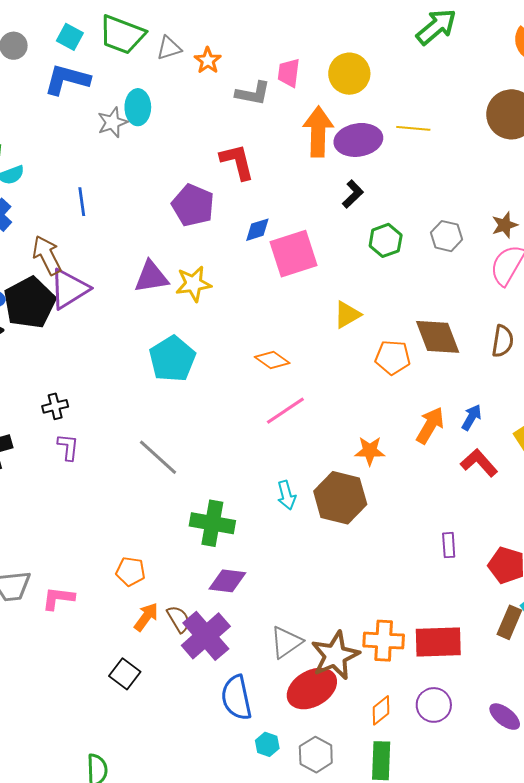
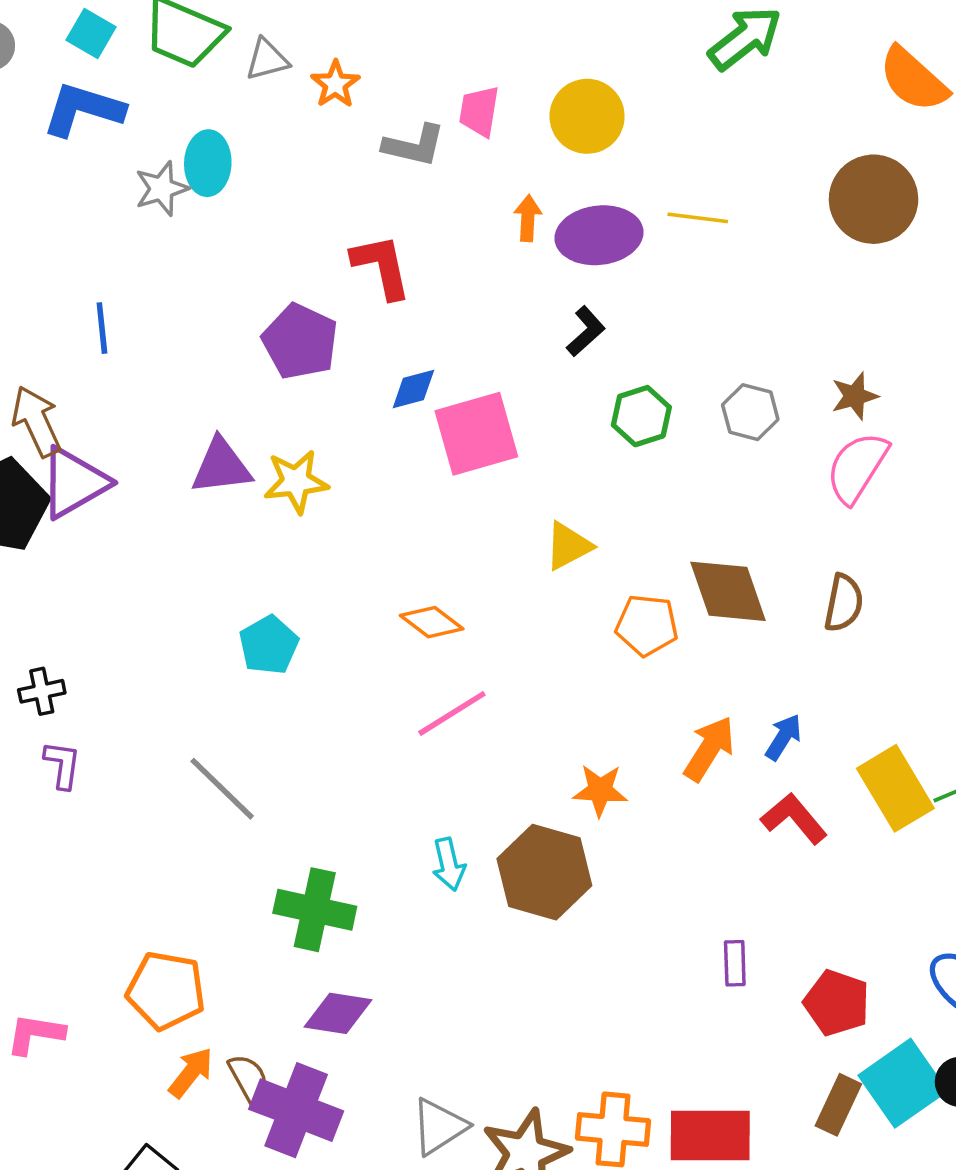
orange arrow: (318, 132) -> (528, 218), size x0.5
cyan pentagon: (172, 359) -> (269, 645), moved, size x0.7
orange pentagon: (131, 571) -> (166, 991), size x1.5
purple cross: (206, 636) -> (296, 1110), turned -30

